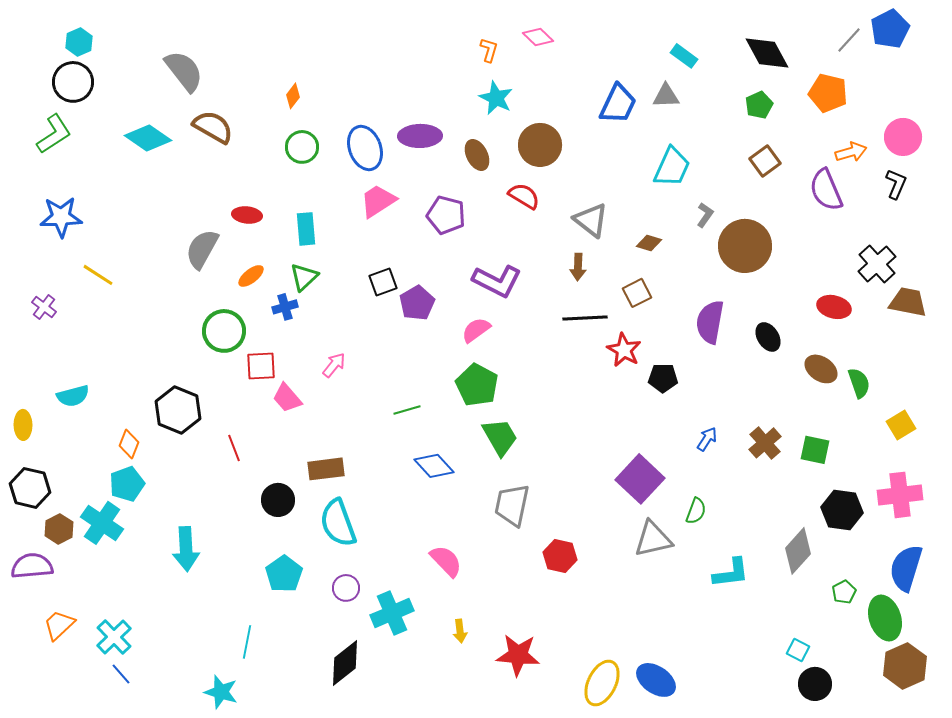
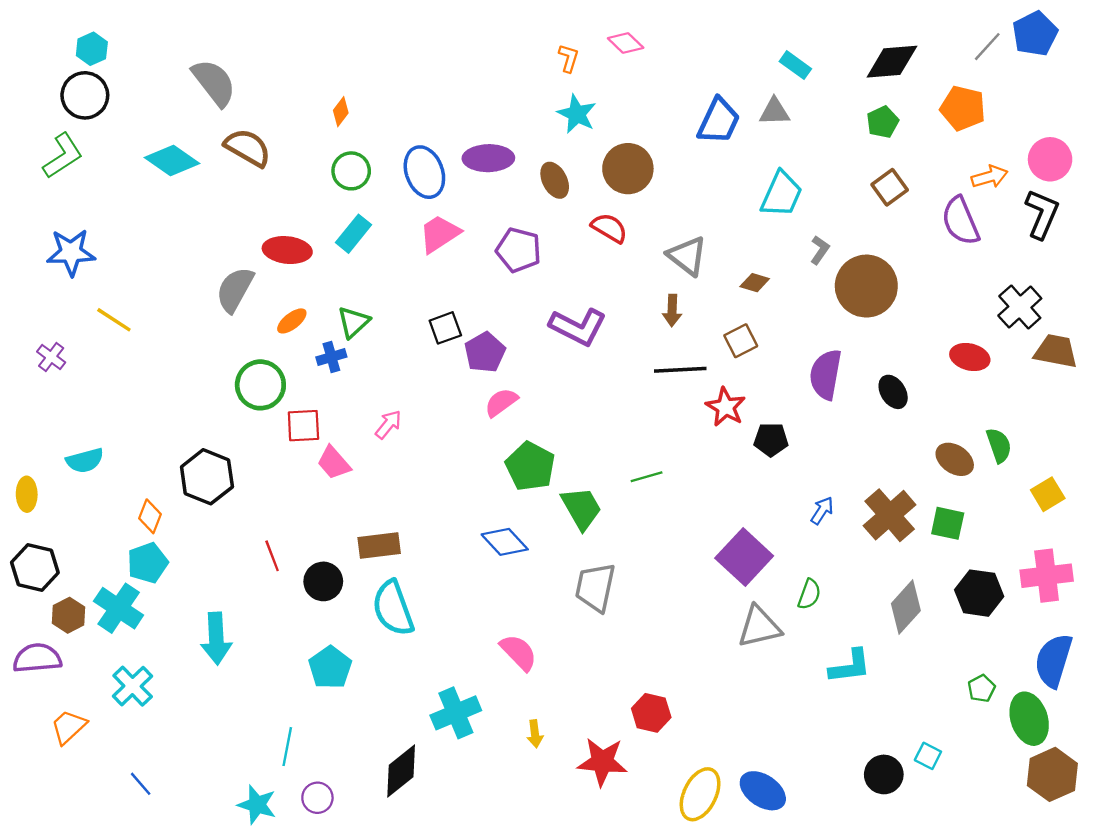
black diamond: (767, 53) -> (892, 62), turned -66
black L-shape: (896, 184) -> (1042, 214), size x1.4
red ellipse: (247, 215) -> (287, 250), size x1.4
cyan rectangle: (306, 229) -> (353, 234), moved, turned 44
pink semicircle: (476, 330) -> (501, 402), moved
brown ellipse: (821, 369) -> (955, 459), moved
green pentagon: (477, 385) -> (530, 466), moved
green line: (407, 410) -> (647, 477), moved
brown cross: (765, 443) -> (890, 515), size x1.4
red line: (234, 448) -> (272, 556), moved
gray diamond: (798, 551) -> (906, 607), moved
red hexagon: (560, 556) -> (651, 713), moved
purple circle: (346, 588) -> (317, 798), moved
cyan cross: (114, 637) -> (133, 686), moved
black circle: (815, 684) -> (884, 774), moved

